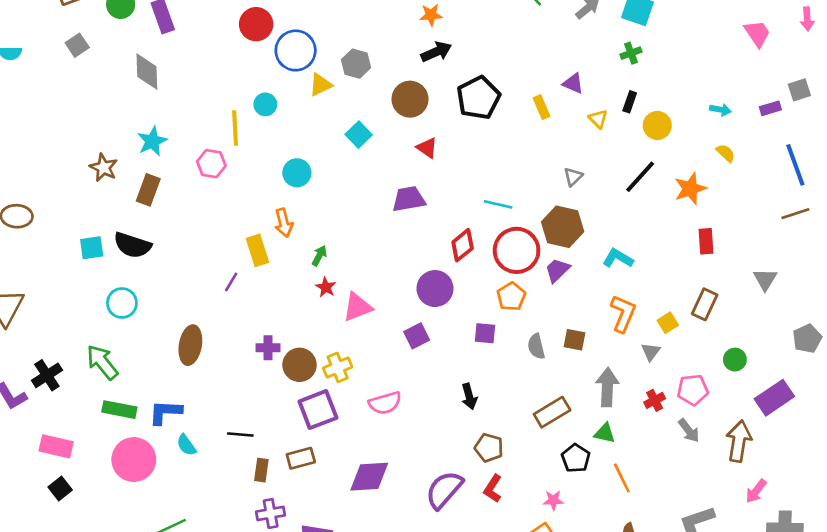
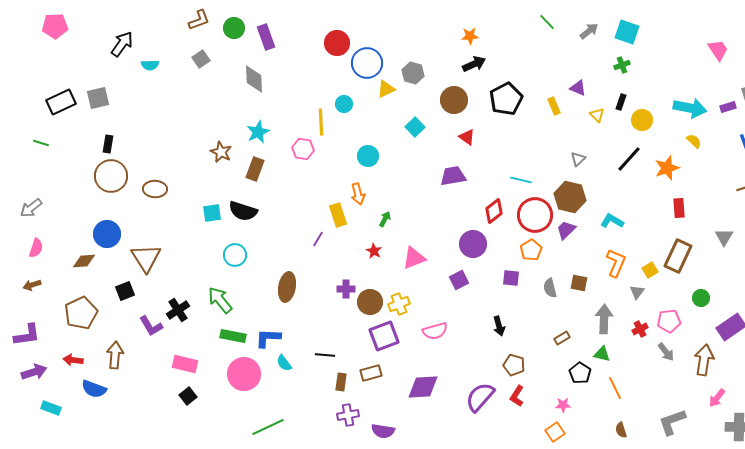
cyan arrow: (720, 110) -> (690, 108), size x2.0
red star: (326, 287) -> (374, 251), moved
brown rectangle: (705, 304) -> (678, 256), size x1.4
brown rectangle: (552, 412) -> (562, 338), size x0.6

